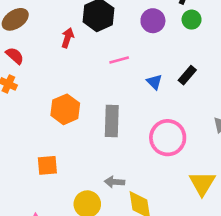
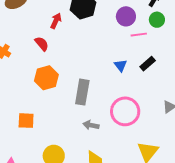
red semicircle: (15, 56) -> (42, 44), moved
pink line: (119, 60) -> (139, 35), moved
gray arrow: (114, 182) -> (91, 125), moved

